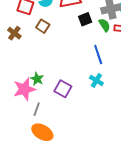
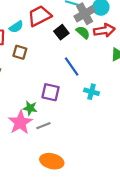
blue line: (98, 54) -> (72, 66), moved
purple square: (63, 89) -> (50, 92), moved
gray line: (37, 109) -> (43, 126), moved, turned 64

